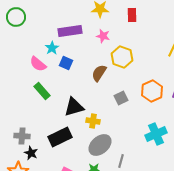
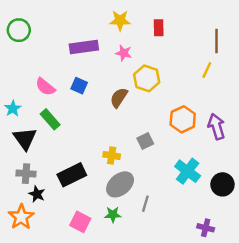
cyan star: (52, 48) -> (13, 108), moved
gray square: (121, 98) -> (145, 141), moved
black triangle: (74, 107) -> (25, 139), moved, turned -50
cyan cross: (156, 134) -> (188, 171), turned -30

